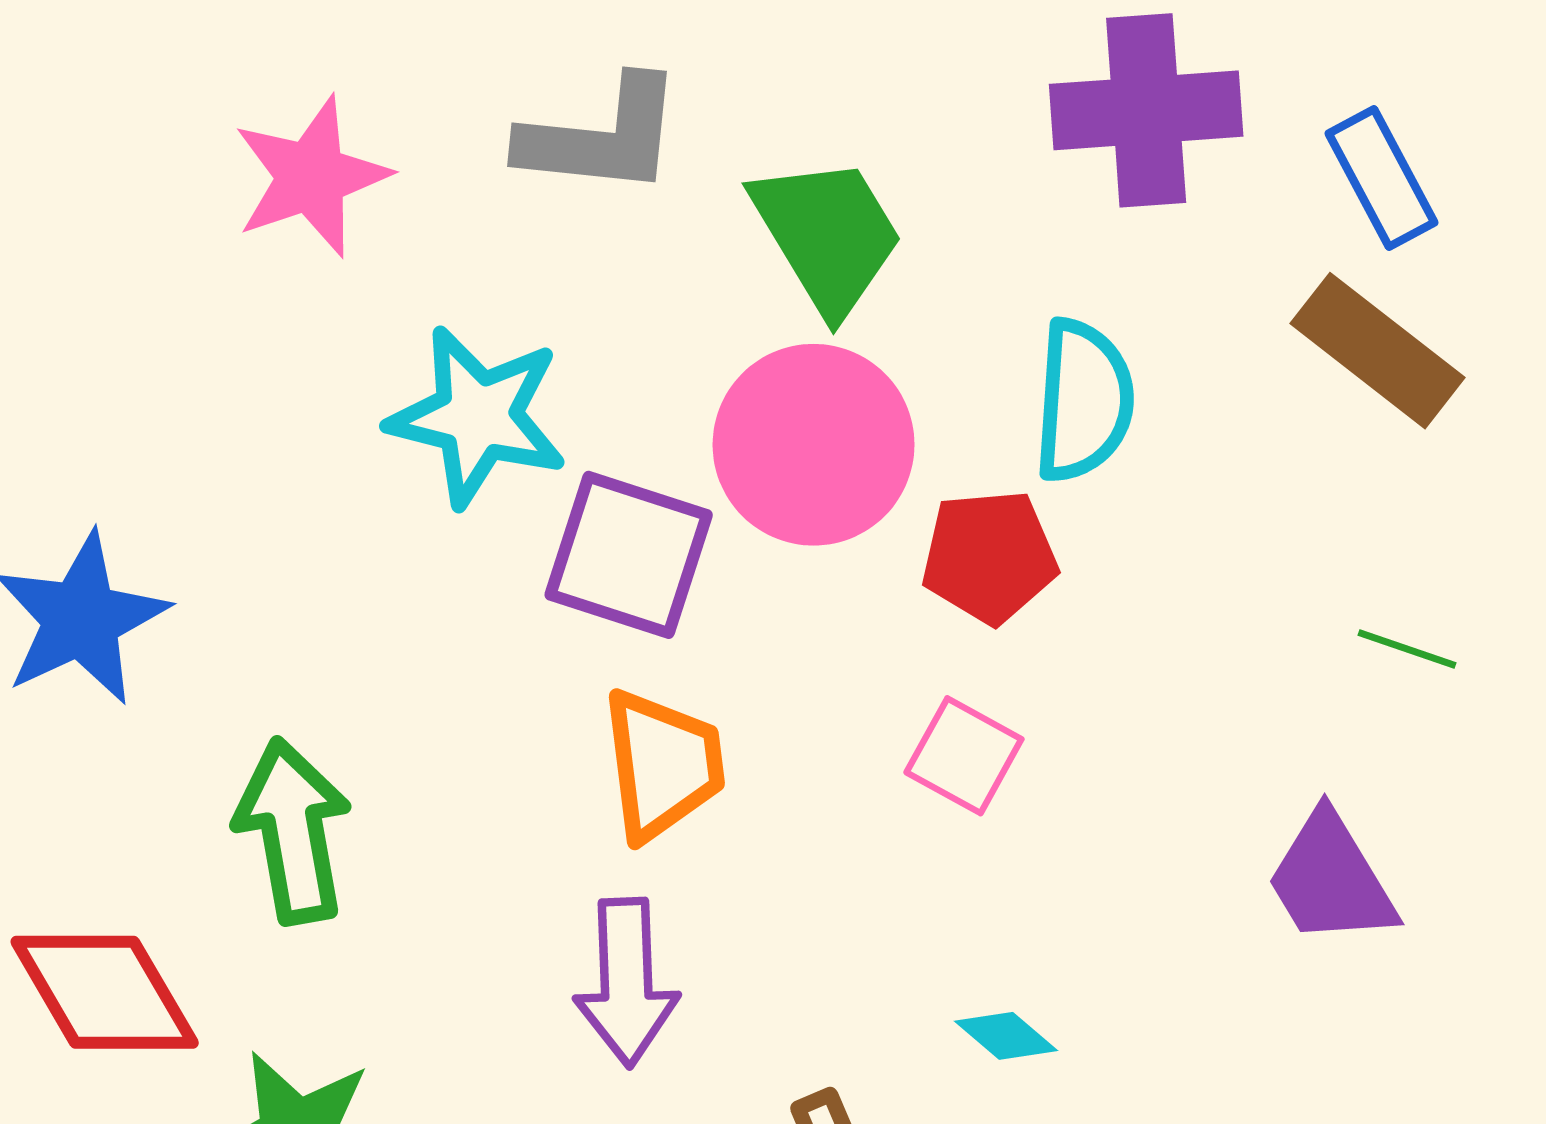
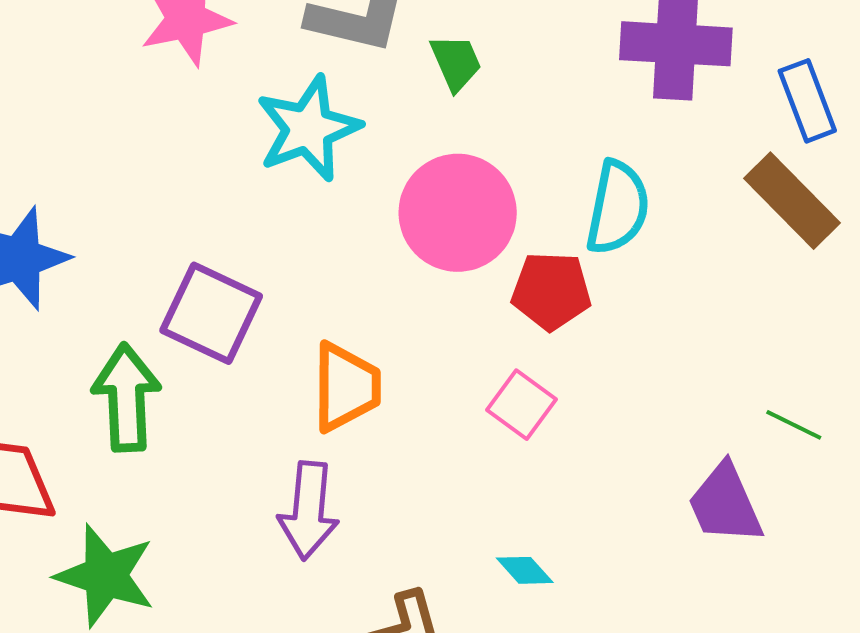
green trapezoid: (827, 235) -> (456, 63), moved, size x0.6
cyan star: (478, 416) -> (308, 129), moved, turned 30
purple square: (629, 555) -> (211, 313), moved
green line: (1407, 649) -> (794, 425), moved

